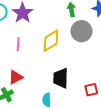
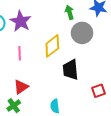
black trapezoid: (61, 78) -> (71, 70), moved

